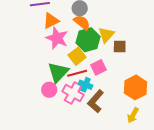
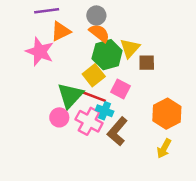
pink star: (57, 38) -> (40, 52), moved
pink square: (99, 67) -> (121, 89), turned -35
red line: (77, 73) -> (94, 97), turned 36

